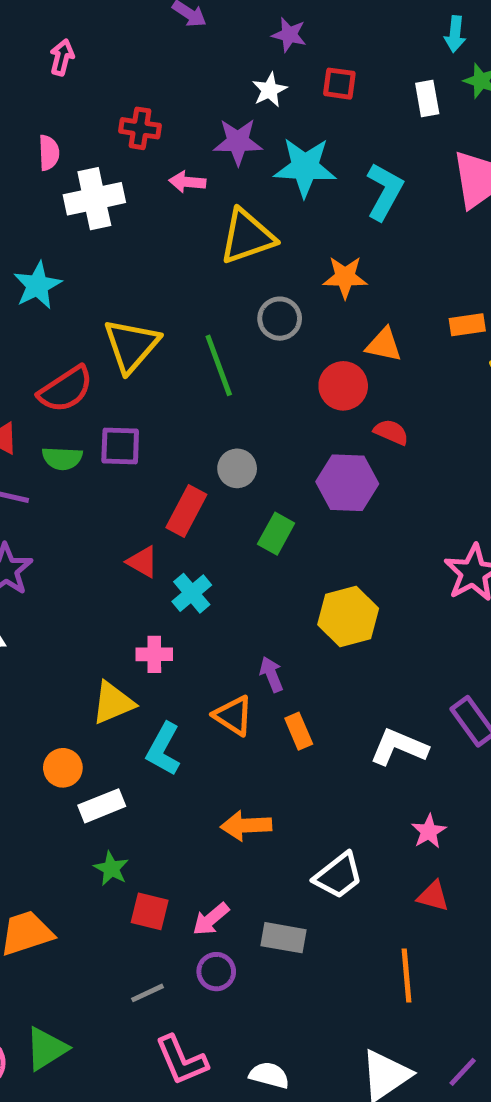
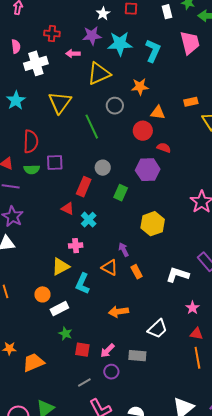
yellow triangle: (131, 345) -> (60, 103), moved
red semicircle: (66, 389) -> (31, 141), turned -50
orange line: (406, 976) -> (197, 358), moved

